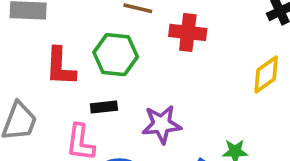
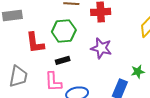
purple star: (162, 124) -> (101, 48), moved, turned 30

